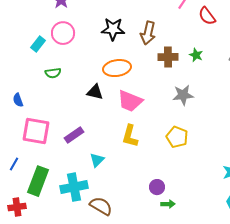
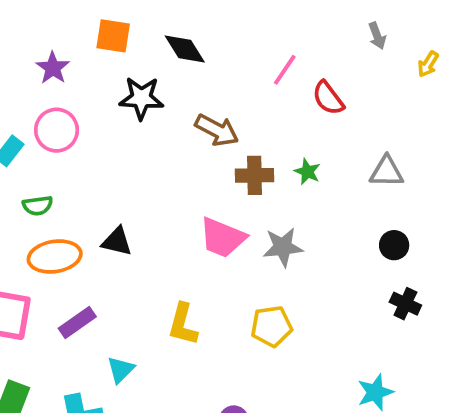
black star: (113, 29) -> (141, 98), moved
brown arrow: (148, 33) -> (217, 130), turned -75
orange ellipse: (117, 68) -> (55, 256), moved
pink trapezoid: (130, 101) -> (222, 238), moved
yellow pentagon: (177, 137) -> (272, 326), turned -30

